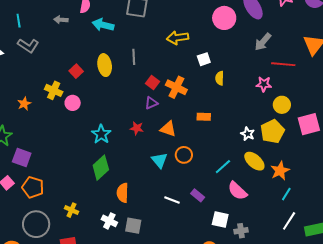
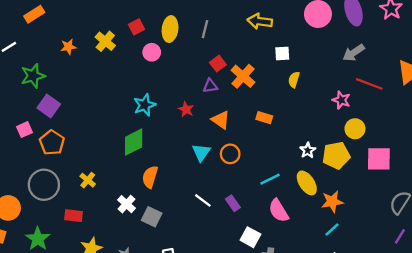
pink circle: (73, 103) -> (152, 52), moved

